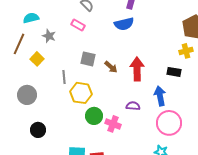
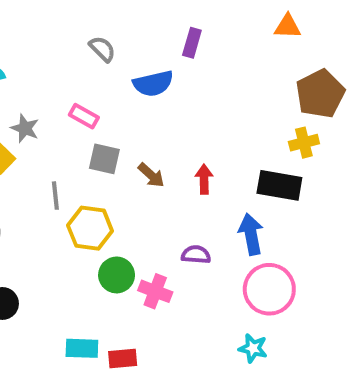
blue semicircle: (124, 24) -> (153, 84), moved
pink rectangle: (78, 25) -> (84, 116), moved
gray star: (49, 36) -> (25, 128), moved
red arrow: (137, 69) -> (204, 179), size x0.6
black rectangle: (174, 72) -> (279, 185), size x1.5

